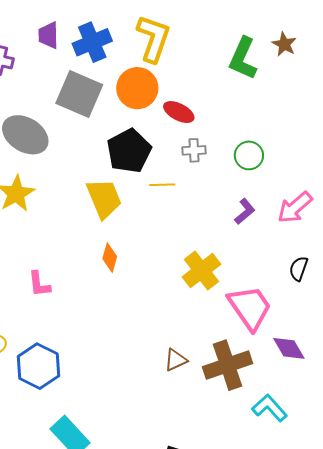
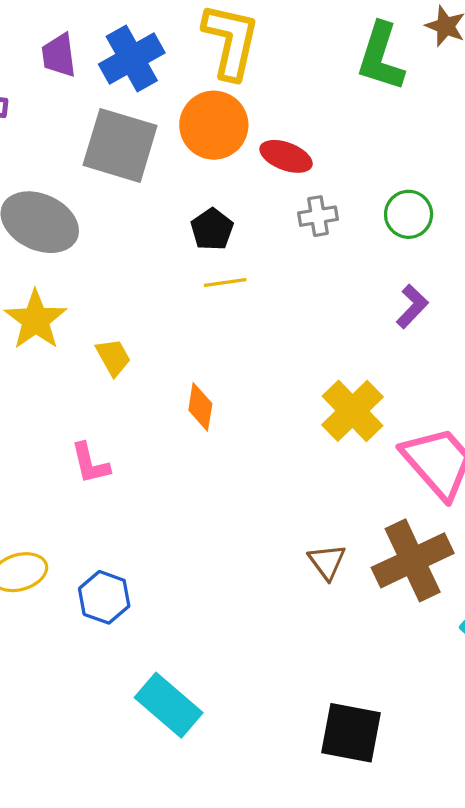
black pentagon: (129, 151) -> (212, 229), size x0.6
yellow line: (162, 185) -> (225, 282), moved
yellow trapezoid: (104, 198) -> (113, 357), moved, size x0.6
brown triangle: (176, 360) -> (327, 562), turned -35
blue hexagon: (38, 366) -> (104, 597), size x0.7

